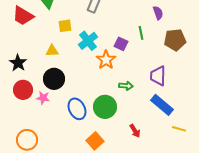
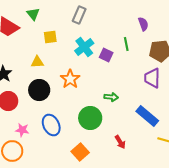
cyan cross: (88, 41) -> (84, 47), moved
orange star: (106, 60) -> (70, 79), moved
purple trapezoid: (158, 76) -> (152, 78), moved
pink star: (43, 98) -> (22, 130), moved
blue ellipse: (77, 109) -> (51, 125), moved

